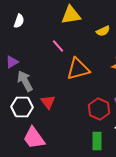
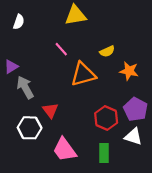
yellow semicircle: (103, 31) -> (107, 51), moved
white hexagon: (22, 107) -> (30, 128), moved
pink trapezoid: (34, 138) -> (65, 150), moved

